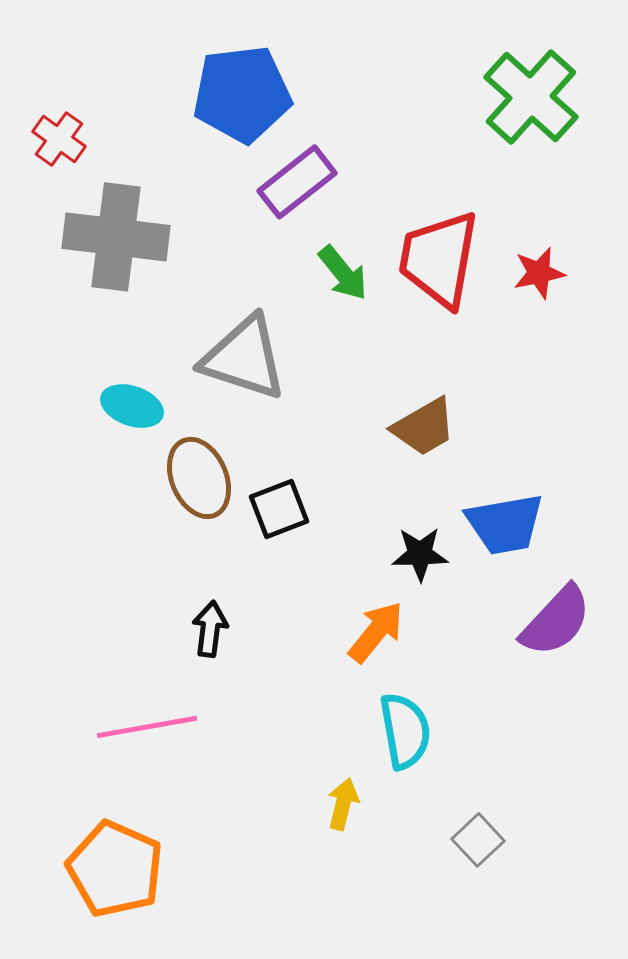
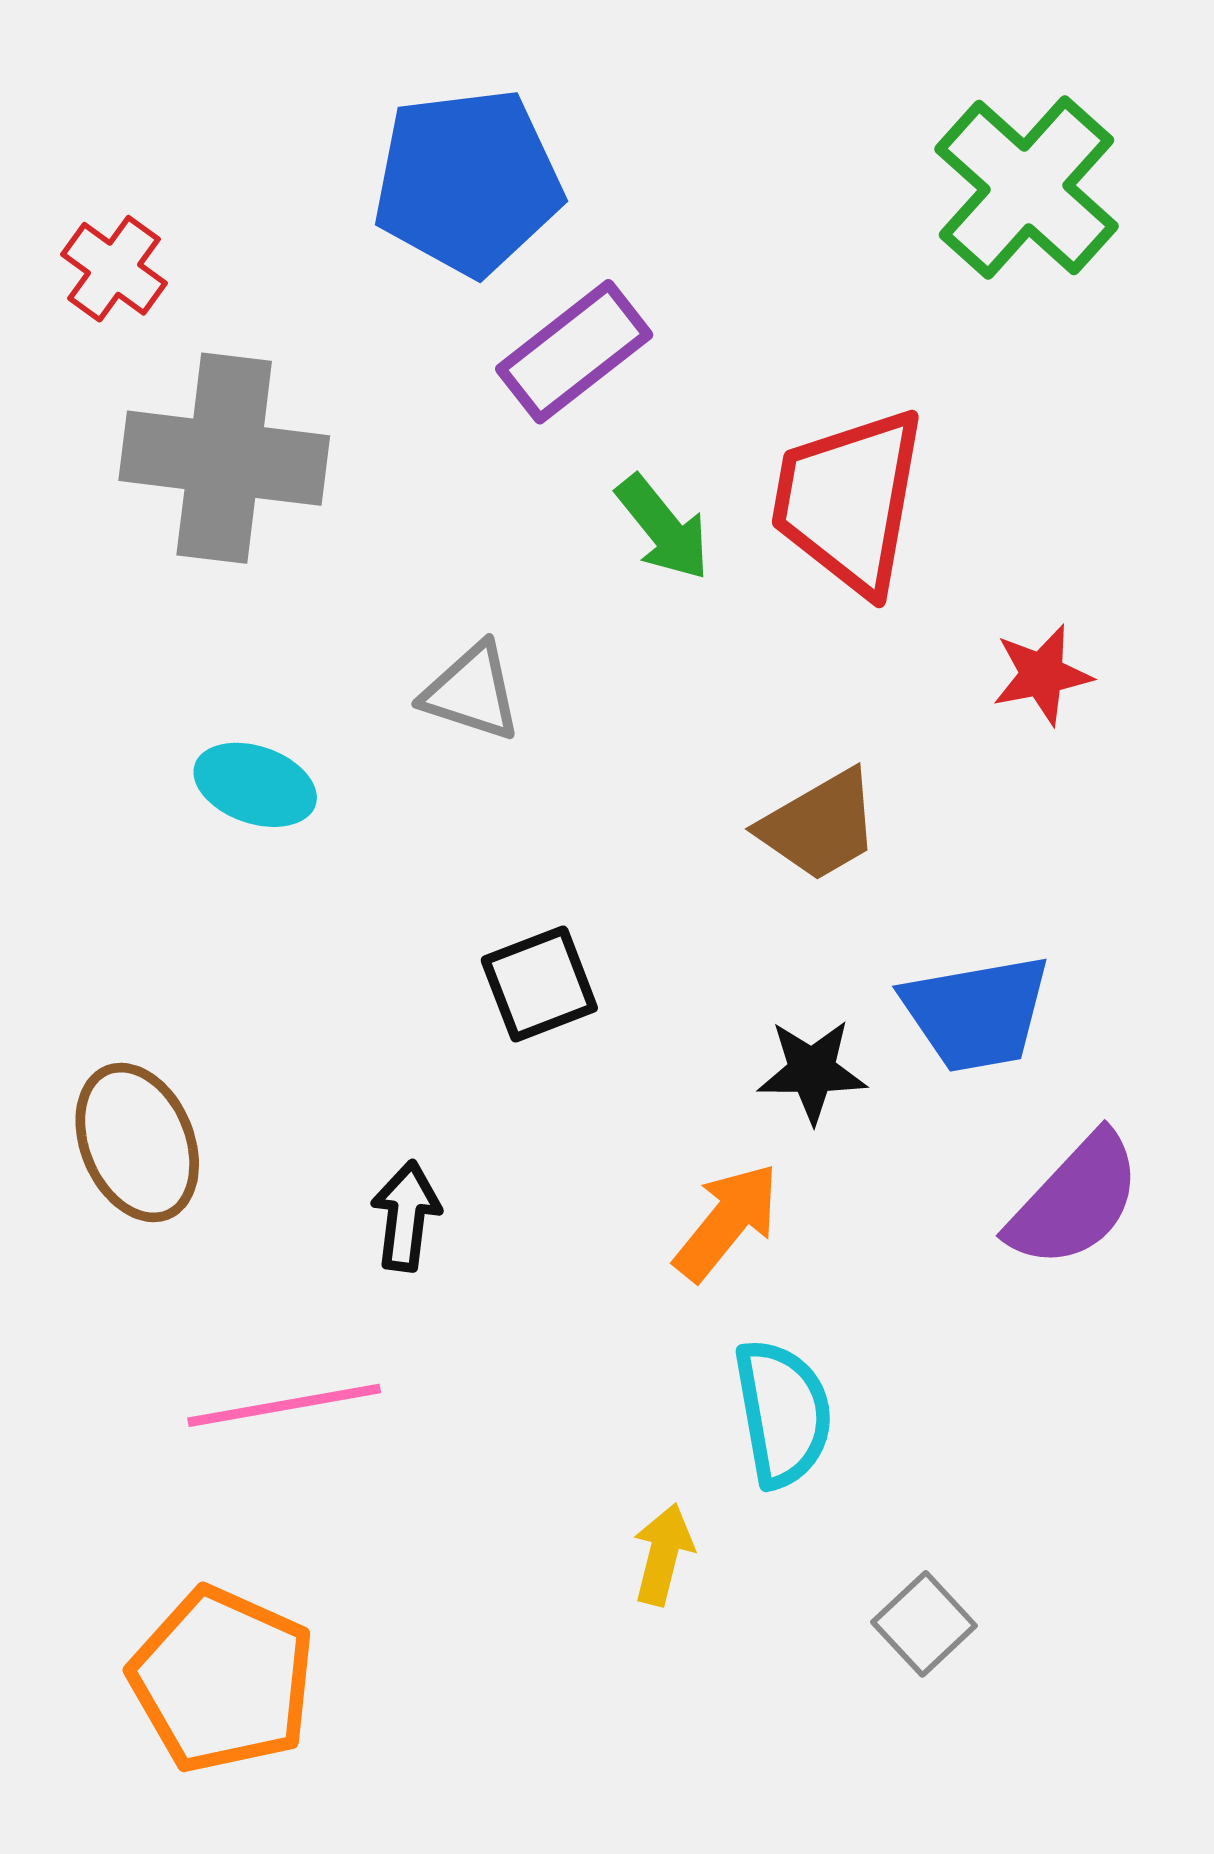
red star: (539, 273) -> (1042, 675), moved
gray triangle: (244, 358) -> (472, 692), size x0.6
brown ellipse: (199, 478) -> (137, 1143), moved

